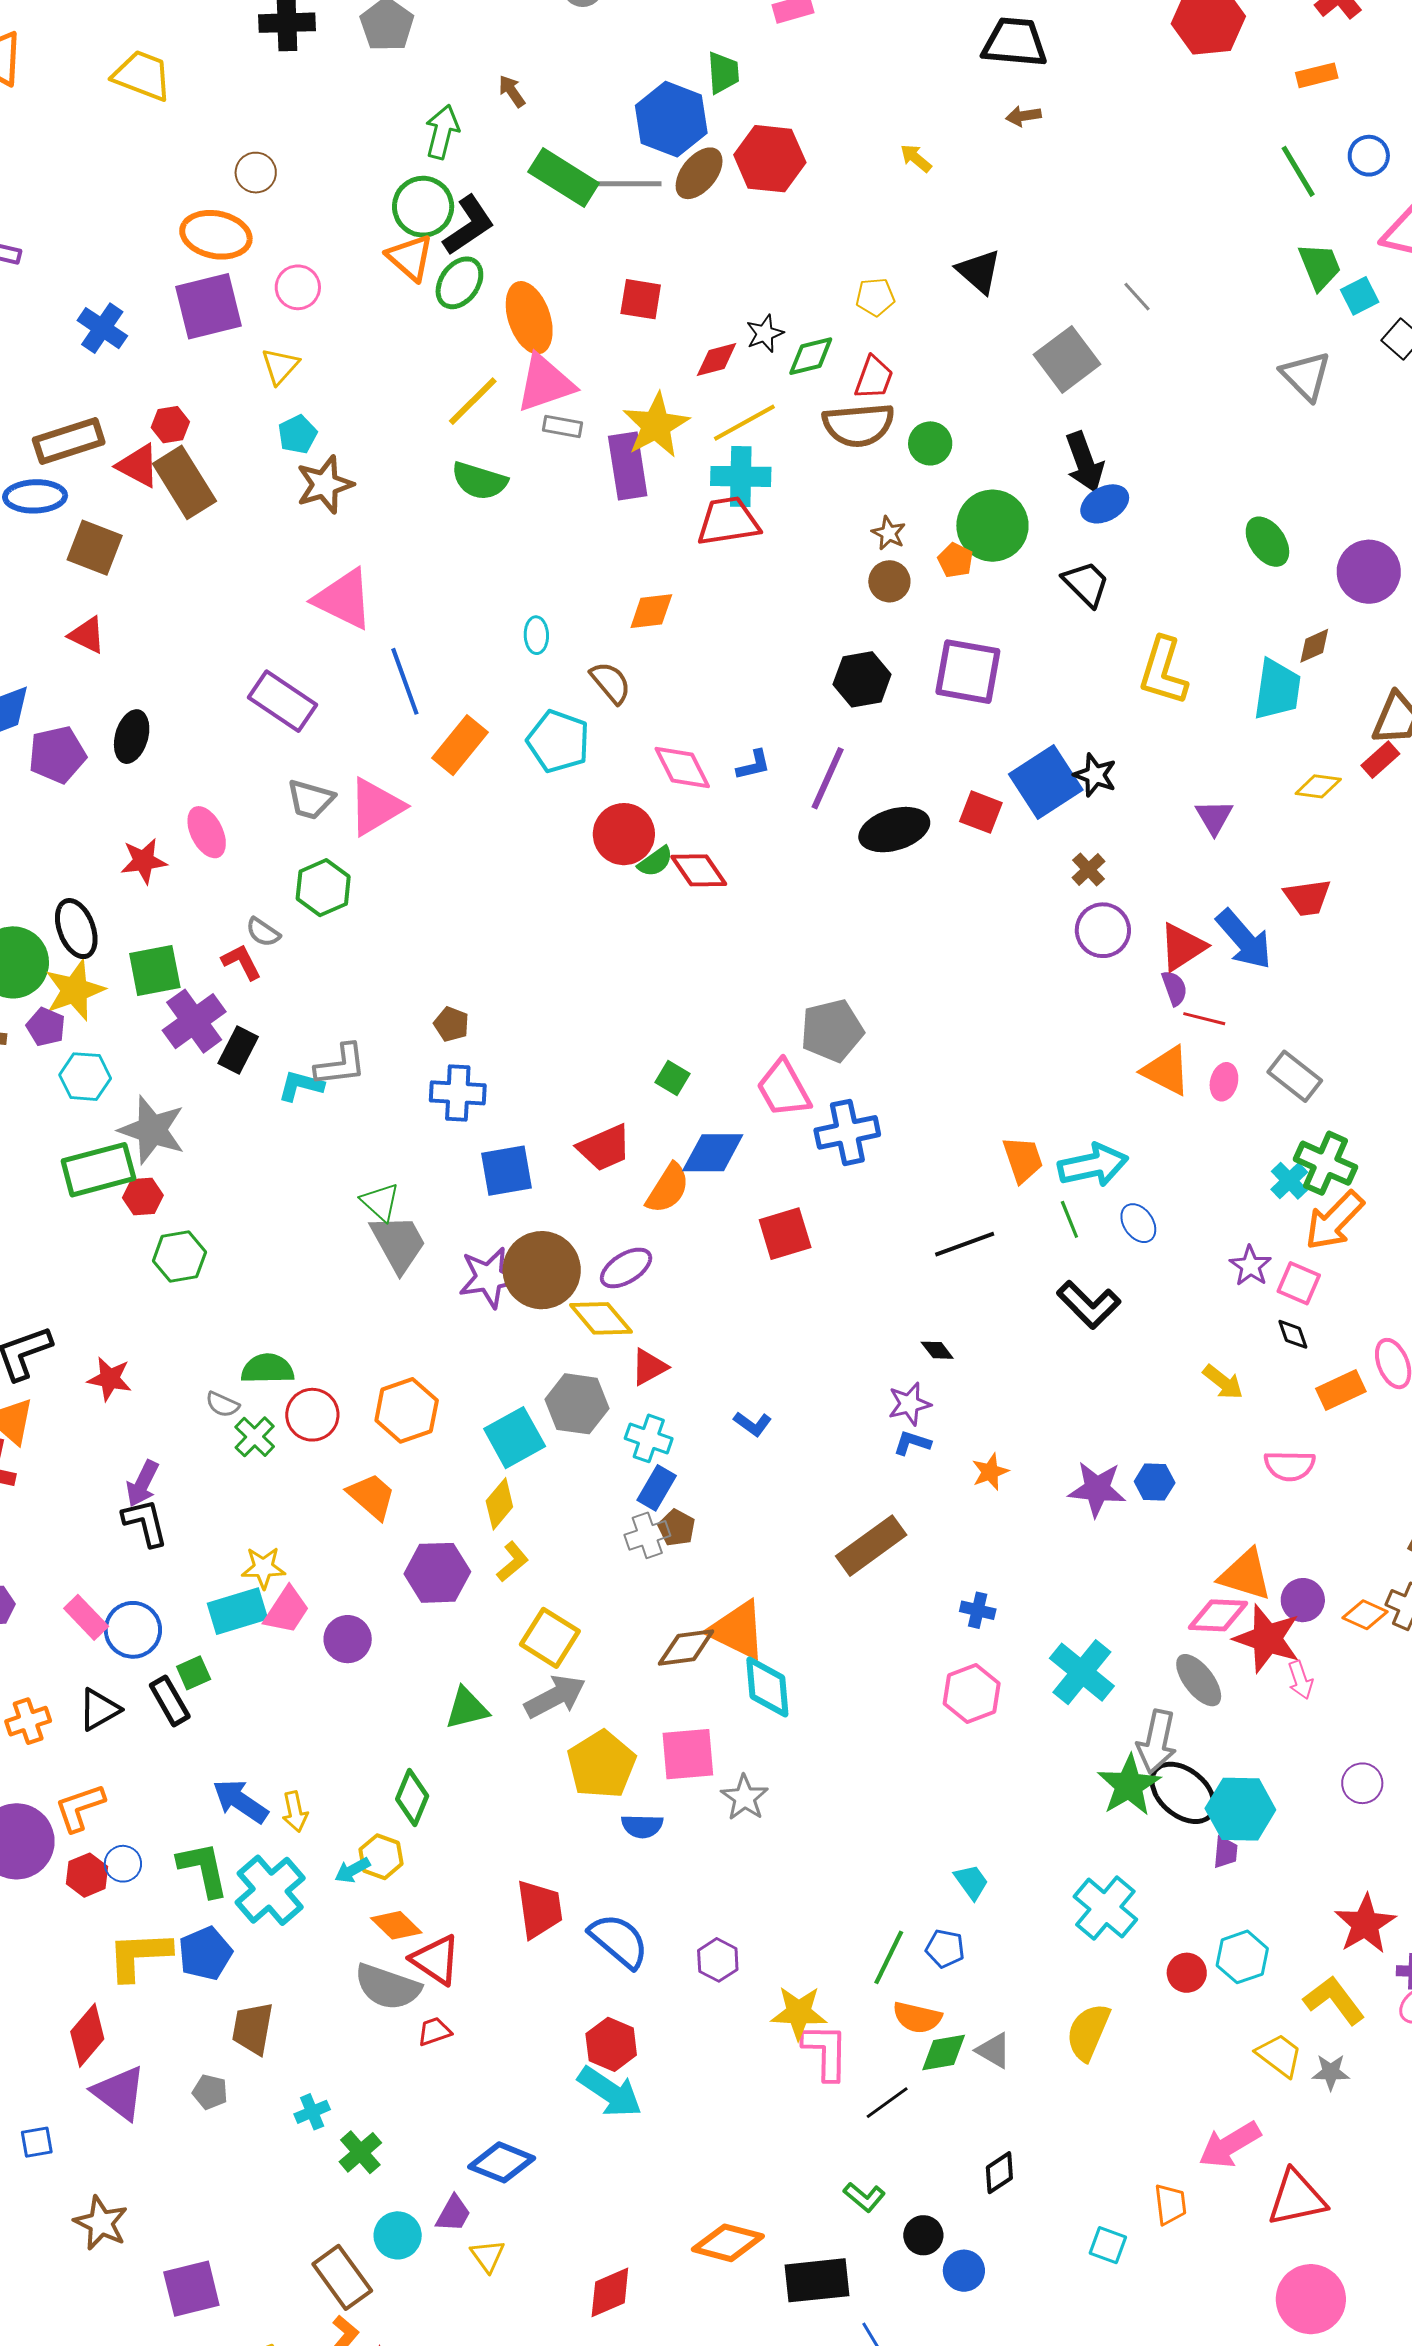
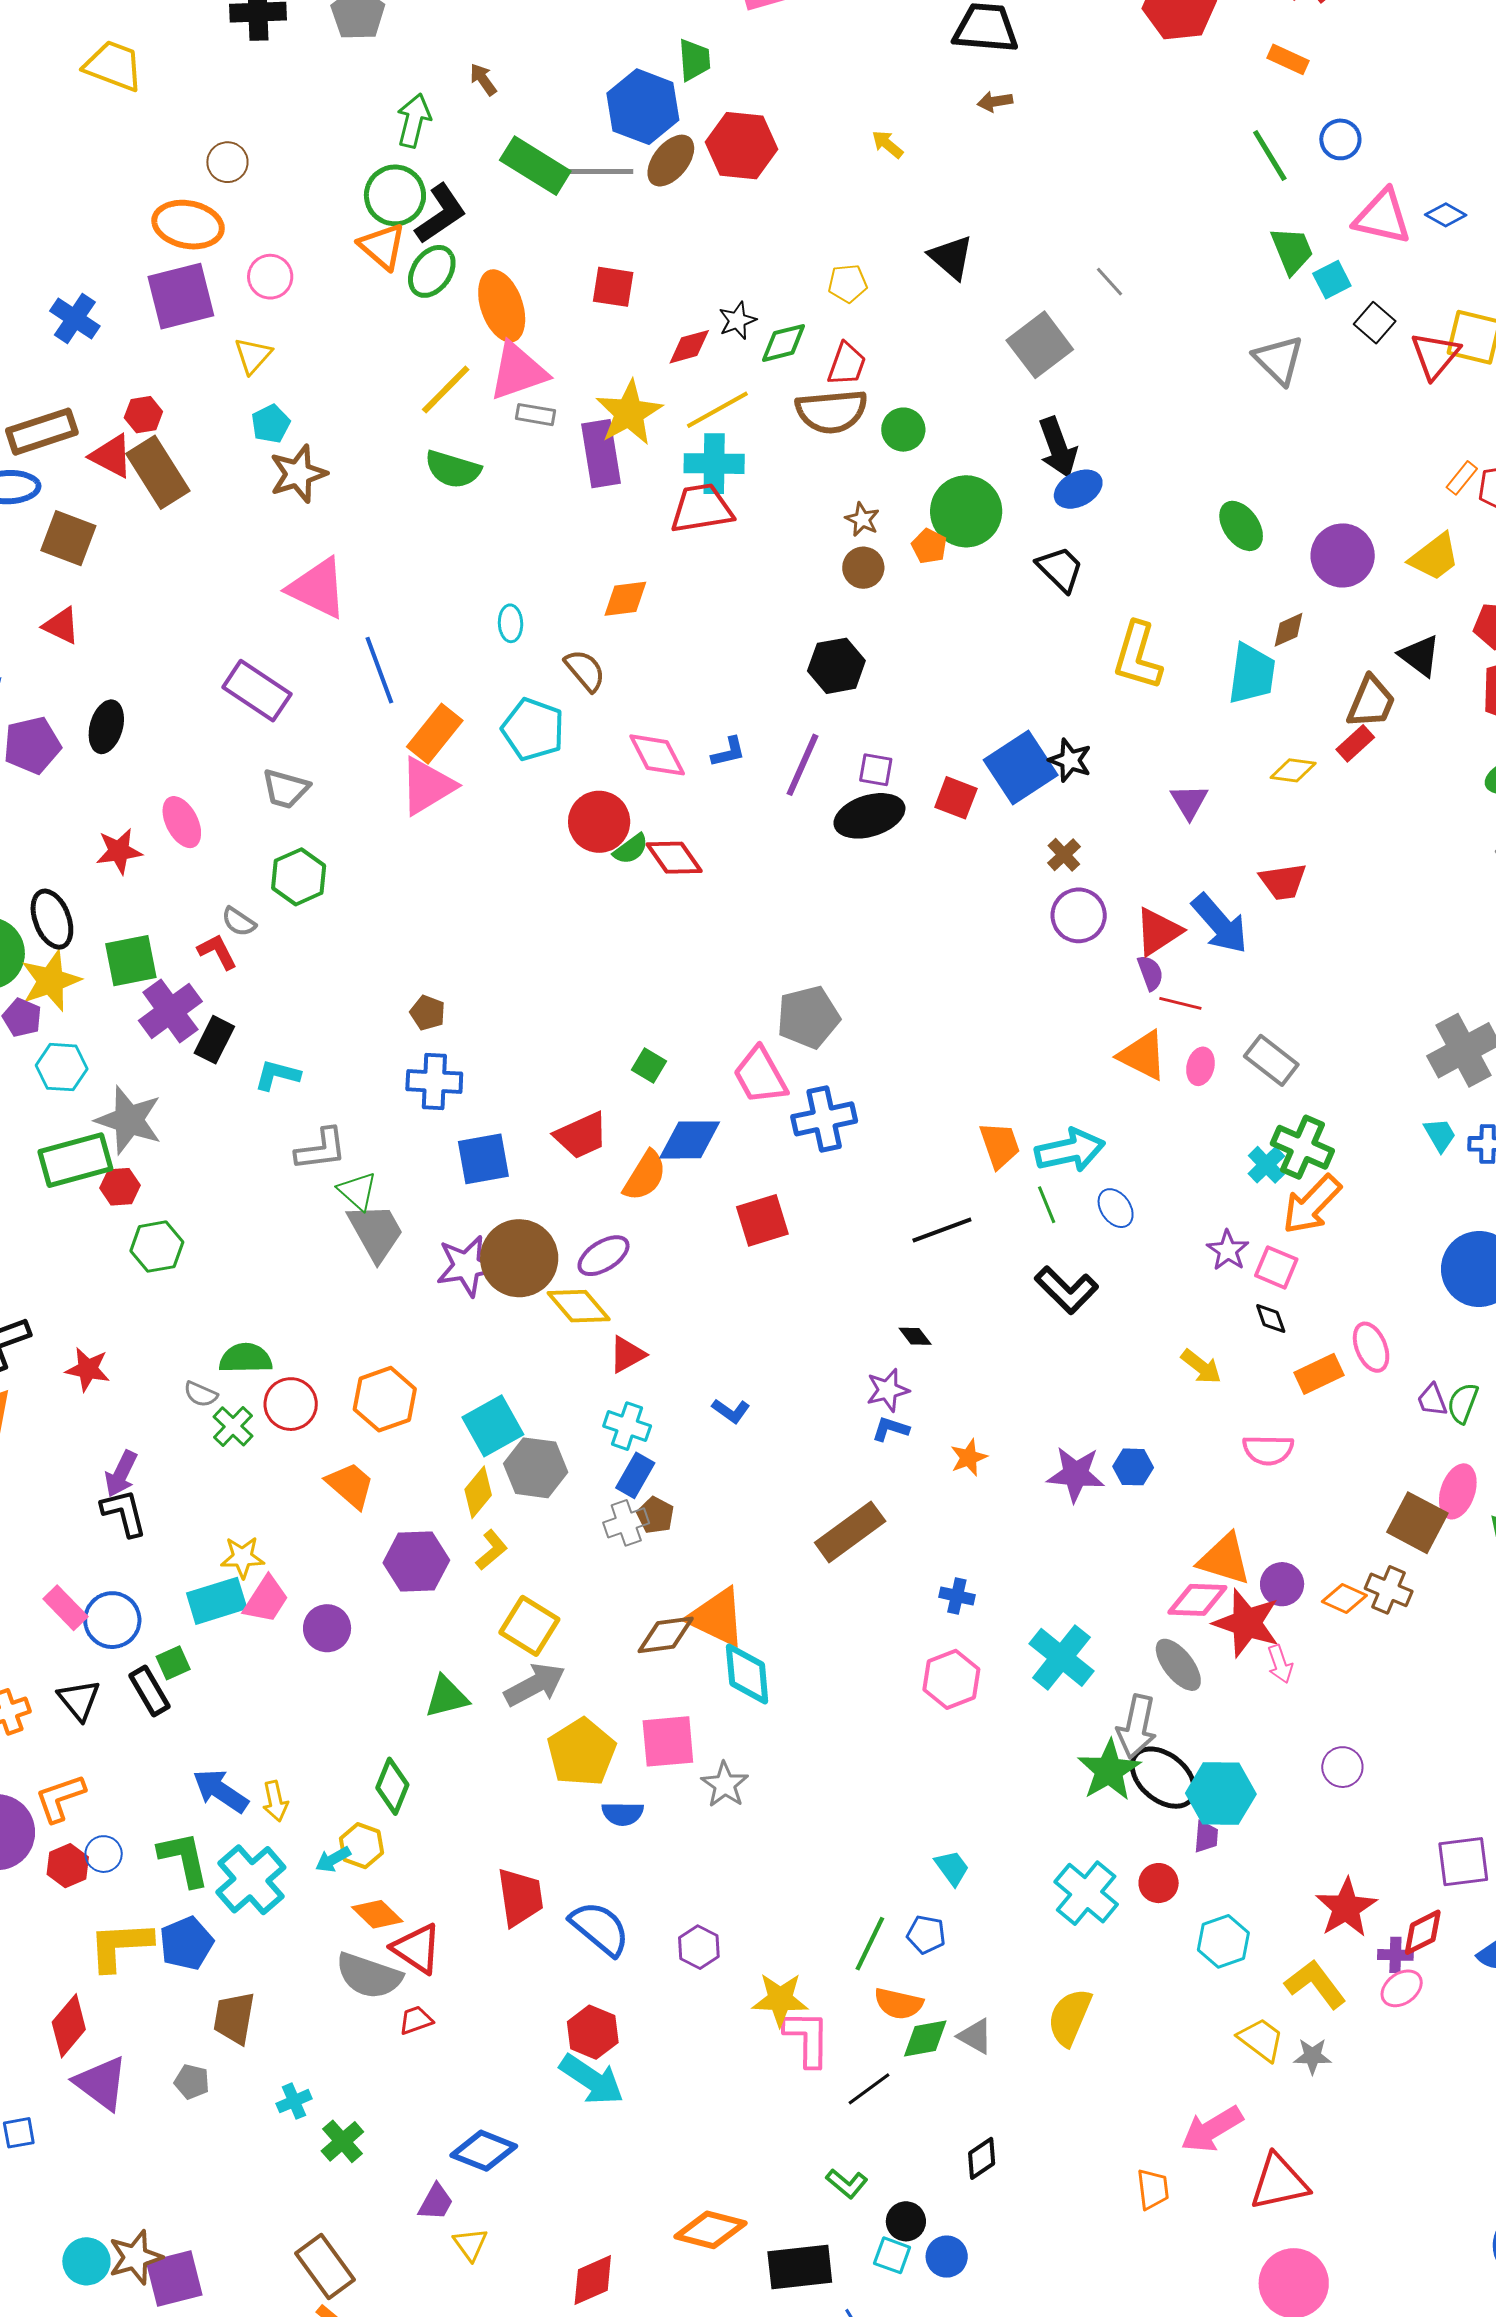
orange rectangle: (1317, 75) -> (1288, 59), turned 39
purple square: (968, 672) -> (876, 770), moved, size x0.5
pink triangle: (376, 807) -> (427, 786), moved
gray L-shape: (341, 1065) -> (321, 1149), moved
gray hexagon: (577, 1404) -> (536, 1468), moved
black triangle: (99, 1709) -> (79, 1700), turned -39
red circle: (1187, 1973) -> (1159, 1883), moved
brown star: (101, 2223) -> (135, 2257), moved, turned 30
cyan circle: (398, 2235) -> (86, 2261), moved
cyan square: (1108, 2245) -> (892, 2255), moved

